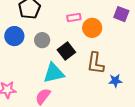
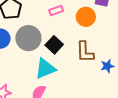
orange circle: (92, 28) -> (86, 17), moved
gray circle: (42, 40) -> (28, 38), size x1.6

